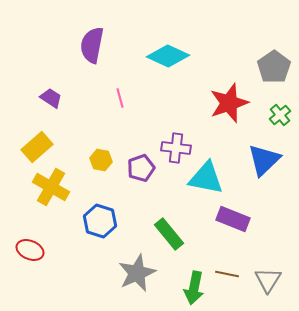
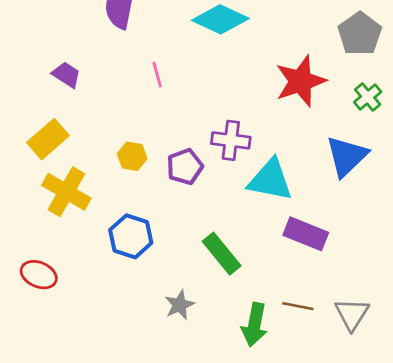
gray star: (137, 273) -> (180, 305), size x0.6

